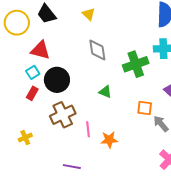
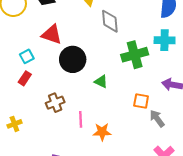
red triangle: (40, 50) -> (52, 34), moved
gray diamond: (97, 50) -> (110, 21), moved
black circle: (57, 80) -> (73, 59), moved
brown cross: (63, 115) -> (55, 103), size x0.7

